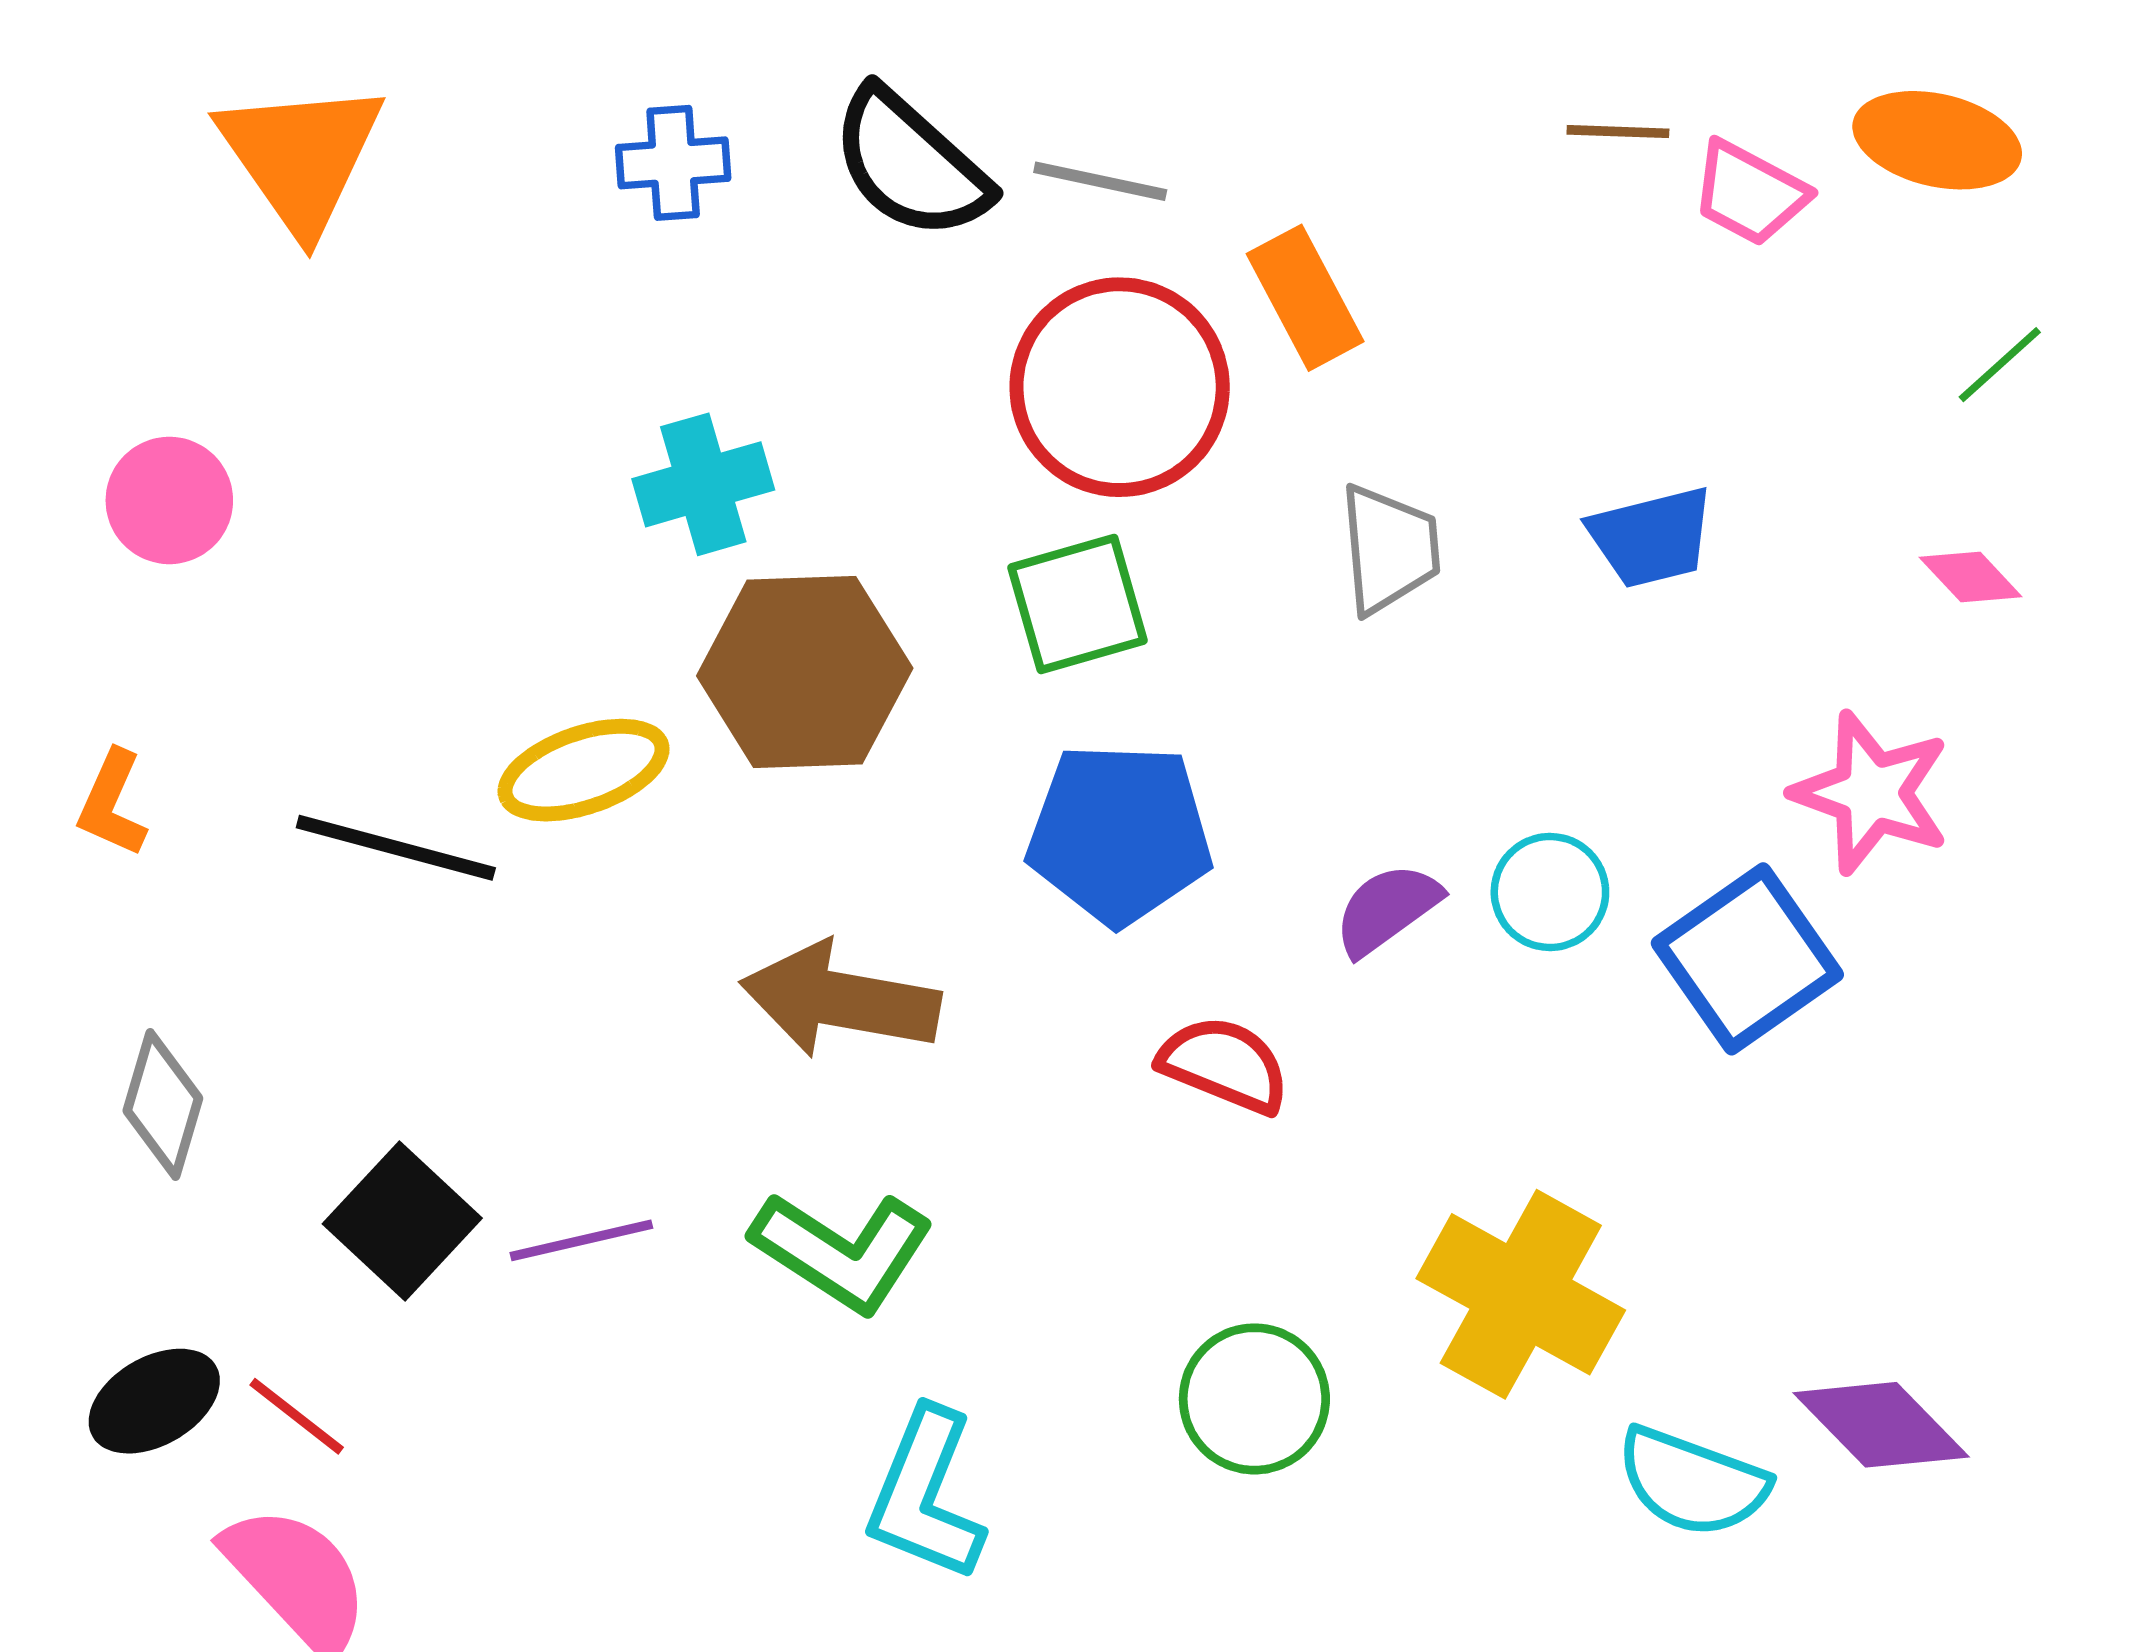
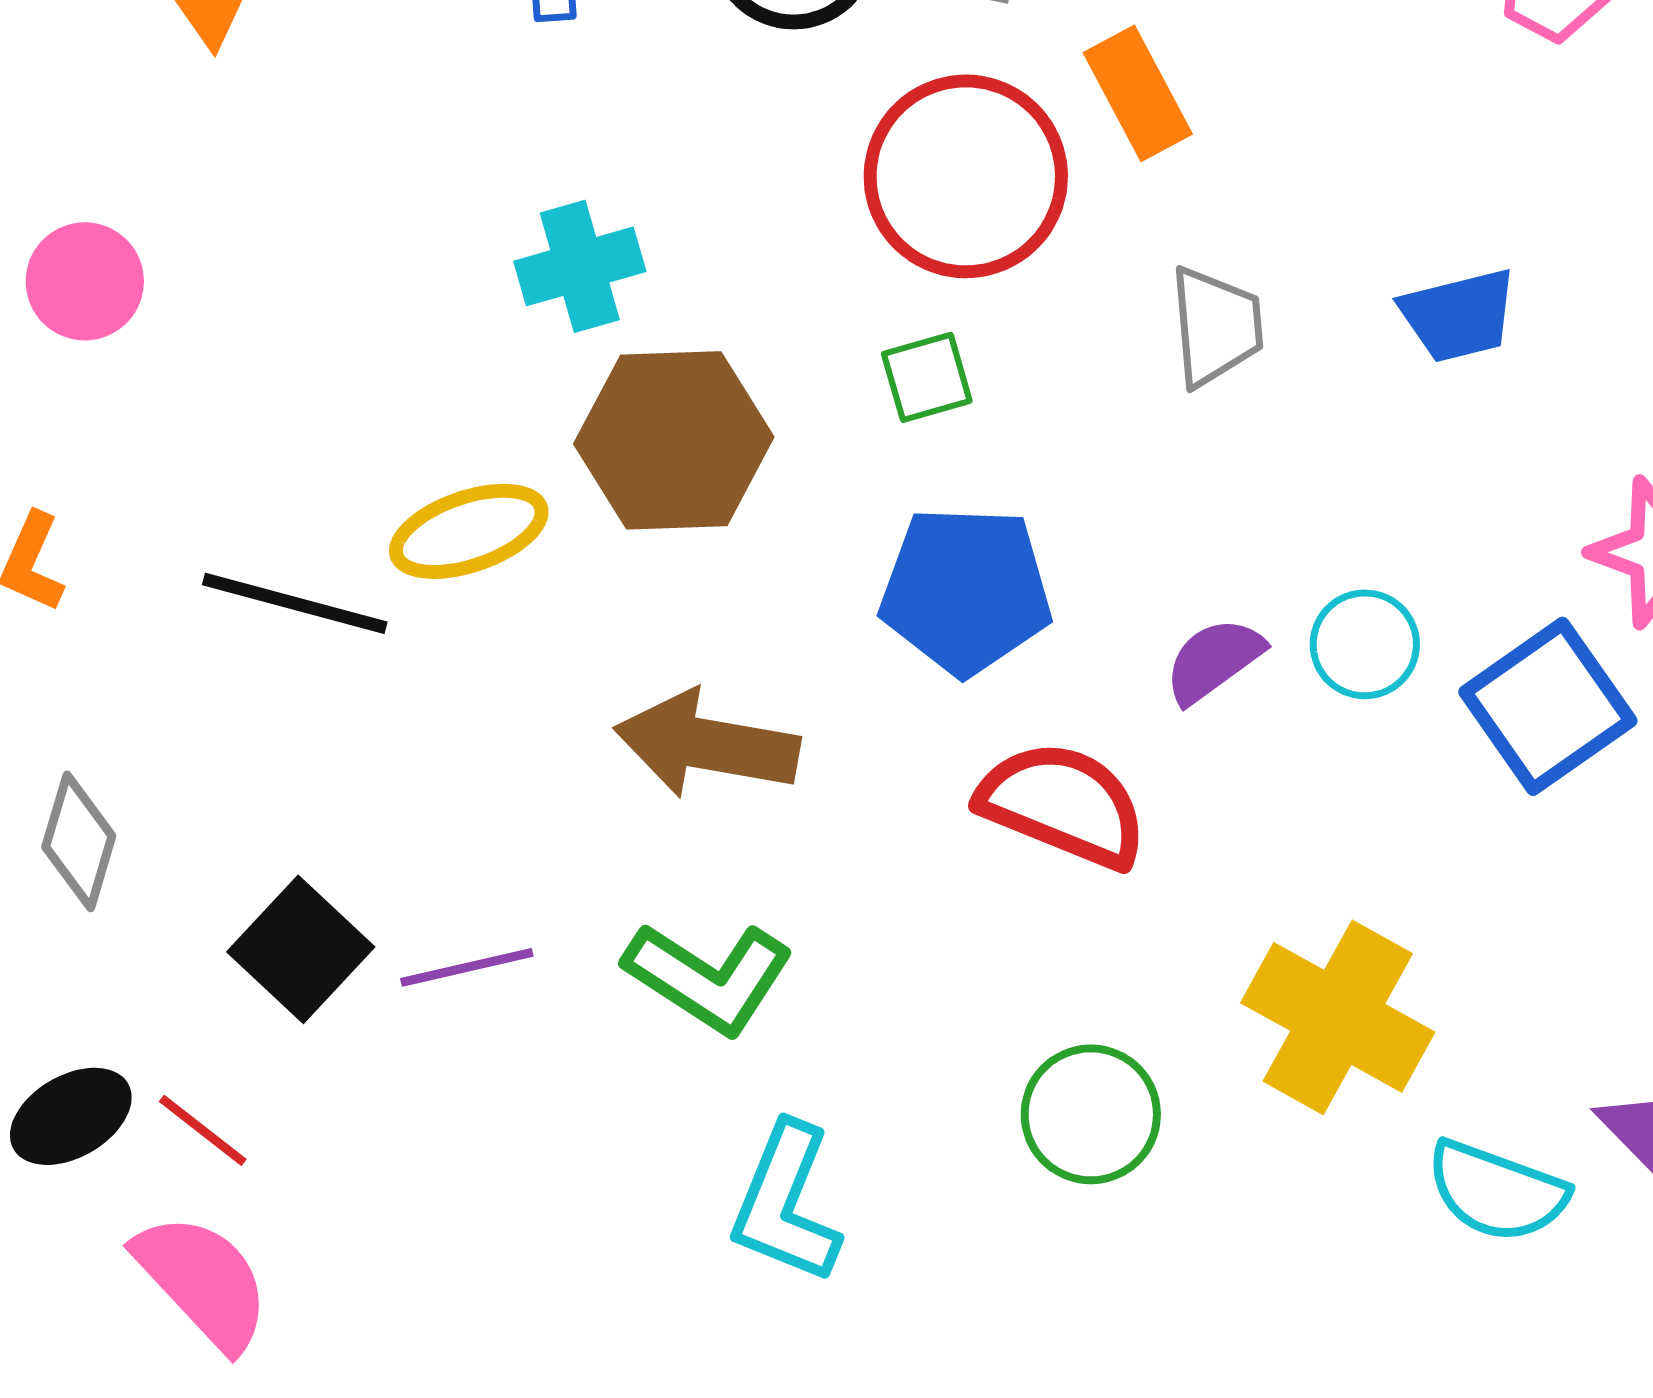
green square: (1078, 604) -> (927, 377), size x0.7
red semicircle: (1224, 1065) -> (1063, 804), size x1.4

